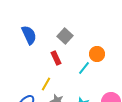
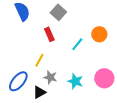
orange circle: (97, 54) -> (99, 34), moved

